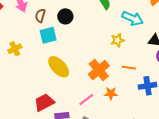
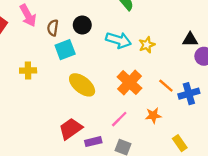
cyan arrow: (133, 18) -> (118, 40), moved
yellow cross: (15, 49) -> (28, 70), turned 32
orange line: (129, 68) -> (166, 86), moved, turned 40
orange star: (111, 93) -> (153, 115), moved

